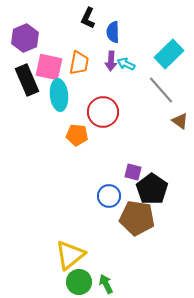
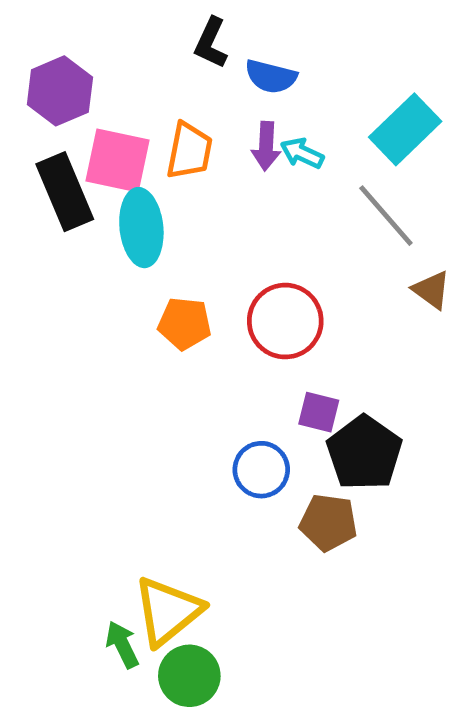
blue semicircle: (113, 32) -> (271, 77), turned -75
red circle: (103, 112) -> (285, 321), moved
brown pentagon: (137, 218) -> (328, 522), size x0.7
green arrow: (106, 284) -> (122, 645), moved

